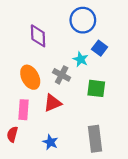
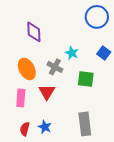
blue circle: (83, 20) -> (97, 17), moved
blue square: (100, 48) -> (104, 53), moved
red triangle: (53, 103) -> (47, 92), turned -36
red semicircle: (12, 134) -> (25, 129), moved

